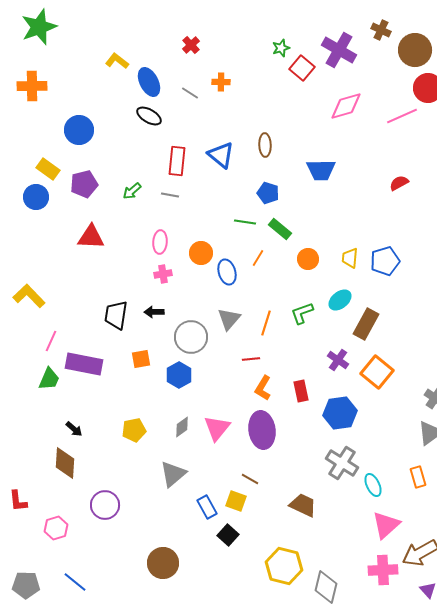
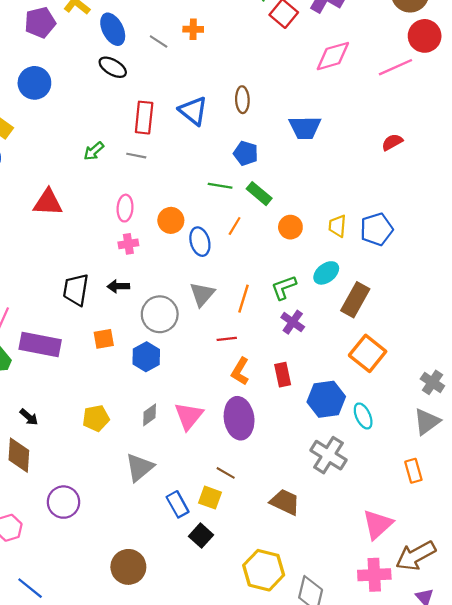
purple pentagon: (84, 184) -> (40, 23), moved
purple cross: (338, 360) -> (293, 322), moved
cyan ellipse: (373, 485) -> (363, 416), moved

